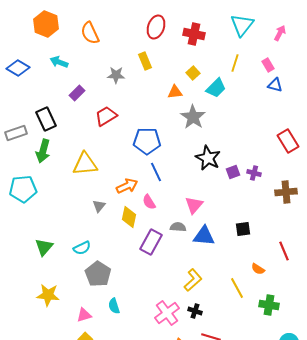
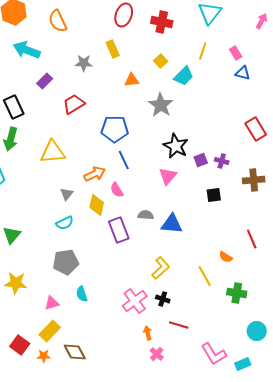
pink arrow: (280, 33) -> (262, 21), moved
cyan arrow: (59, 62) -> (27, 50), size x1.5
orange triangle: (175, 92) -> (132, 80), moved
pink triangle: (194, 205) -> (168, 176), moved
black square: (243, 229) -> (214, 195), moved
purple rectangle: (151, 242) -> (119, 230), turned -50
cyan semicircle: (82, 248) -> (65, 223), moved
gray pentagon: (98, 274) -> (66, 262), turned 30

